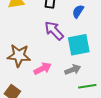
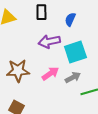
purple arrow: (54, 31) -> (49, 41), turned -50
pink arrow: (43, 69) -> (50, 74), moved

